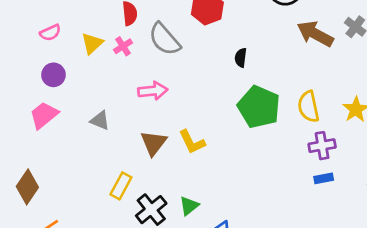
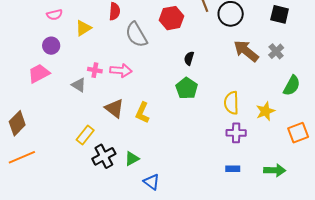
pink cross: (123, 46) -> (95, 70), moved, turned 32
green pentagon: (259, 107) -> (187, 88), moved, size x0.7
yellow L-shape: (192, 142) -> (142, 113), turned 40
brown triangle: (153, 143) -> (114, 108), turned -40
blue rectangle: (324, 178) -> (233, 169), moved

